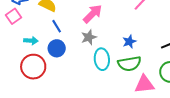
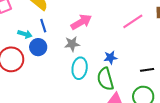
cyan arrow: (31, 41) -> (25, 34), moved
green semicircle: (129, 64) -> (105, 79), turned 70

